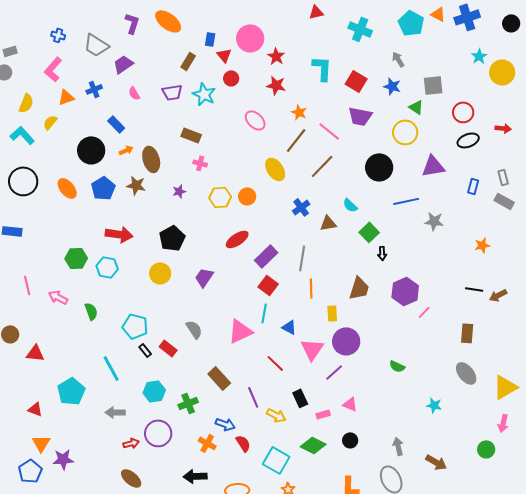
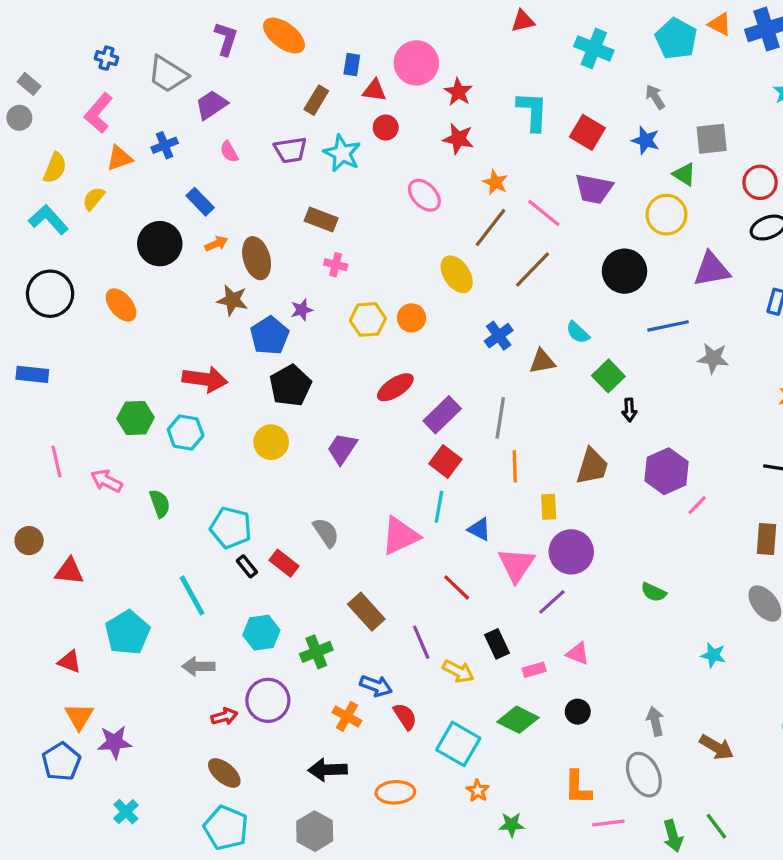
gray rectangle: (10, 51) -> (29, 84), turned 56
red triangle: (224, 55) -> (374, 90), turned -42
blue pentagon: (103, 188) -> (269, 336), moved

